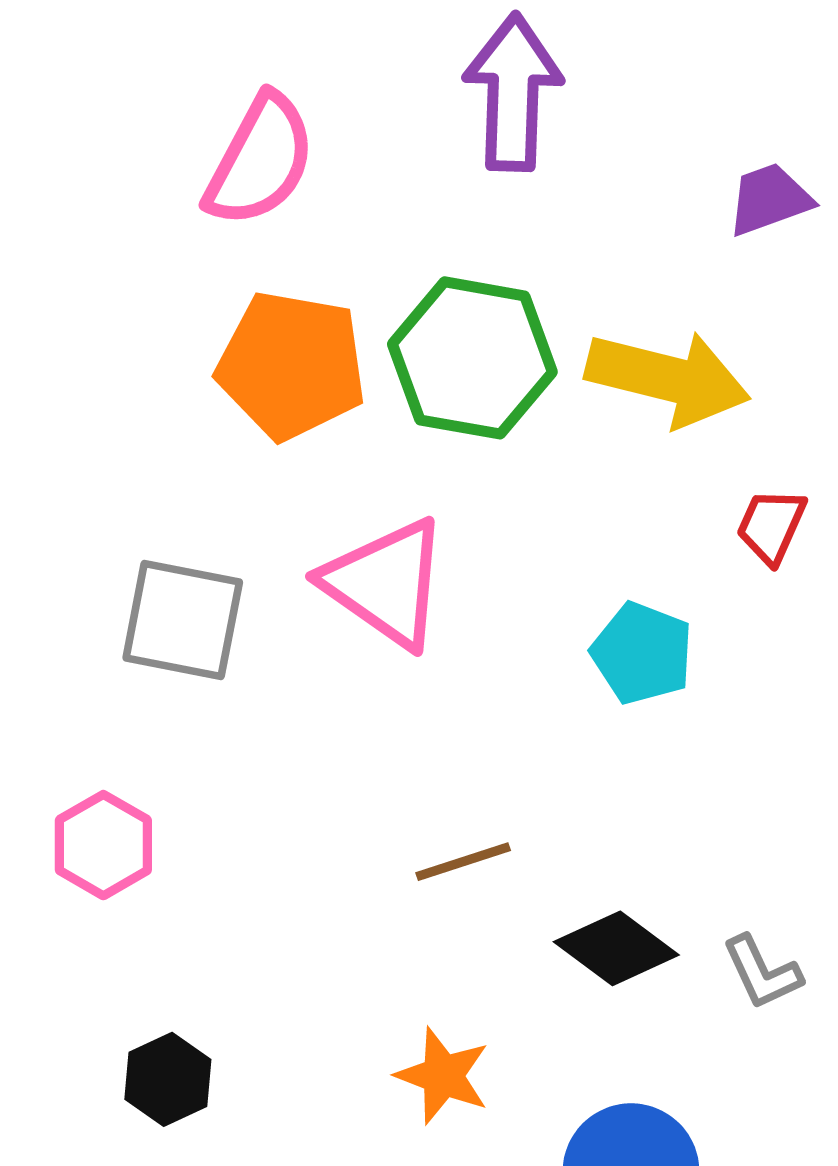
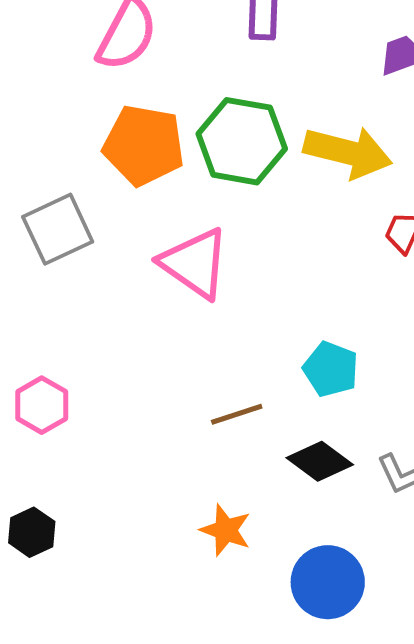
gray square: (183, 620) -> (58, 229), moved, turned -36
cyan pentagon: (642, 653) -> (331, 369), moved
black hexagon: (168, 1079) -> (32, 532), moved

